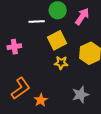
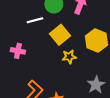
pink cross: (14, 47) -> (18, 51), turned 32

